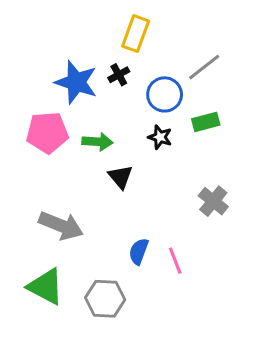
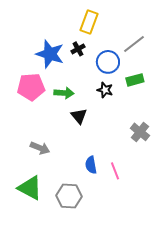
gray arrow: (61, 226) -> (40, 148), size x0.7
blue semicircle: (139, 251) -> (91, 165), turned -30

